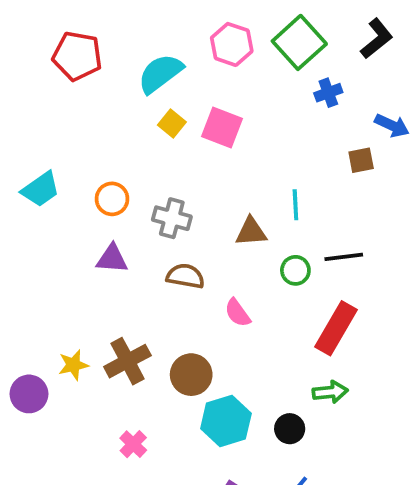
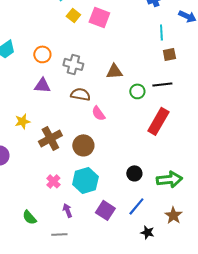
brown square: (361, 160) -> (169, 54), moved
cyan line: (295, 205) -> (161, 32), moved
pink semicircle: (238, 313) -> (98, 113), moved
yellow star: (73, 365) -> (22, 121), moved
green arrow: (330, 392) -> (169, 179), moved, size x1.4
cyan hexagon: (226, 421) -> (85, 180), moved

